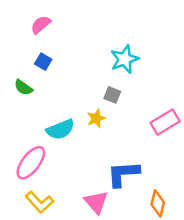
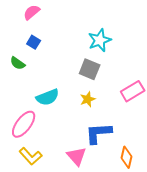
gray square: (112, 95) -> (90, 69), size x1.5
yellow star: (96, 118) -> (88, 99), moved

